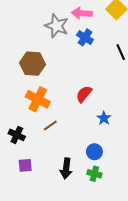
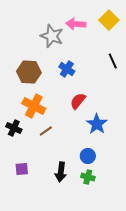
blue cross: (85, 37) -> (67, 69), moved
blue star: (104, 118) -> (97, 124), size x1.5
black cross: (17, 135) -> (14, 128), moved

